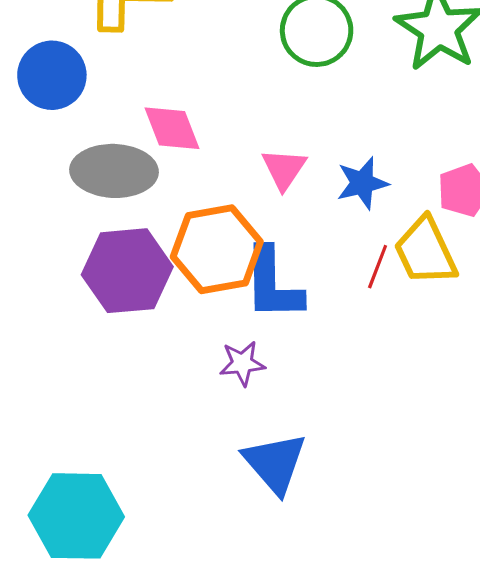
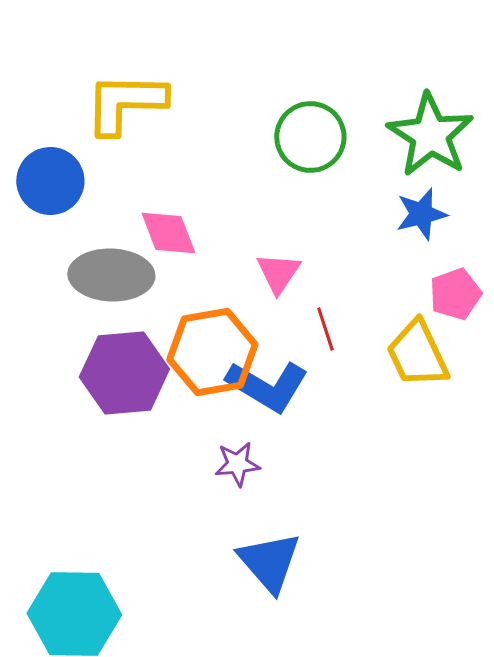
blue star: (362, 183) -> (421, 214), moved
red line: (378, 267) -> (325, 329), moved, turned -39
blue L-shape: (273, 284) -> (267, 386), turned -58

